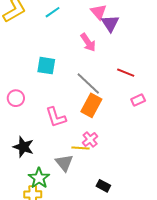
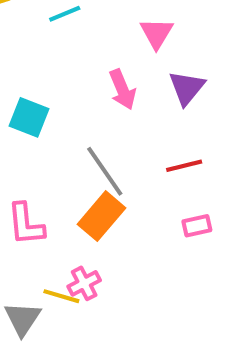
purple triangle: (110, 23) -> (187, 88), moved
red line: (126, 73) -> (184, 166), turned -48

